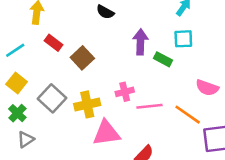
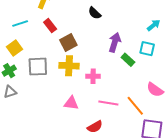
gray square: (52, 98) -> (38, 67), turned 30
yellow cross: (87, 104) -> (69, 66), moved
pink line: (149, 106) -> (108, 103), moved
pink triangle: (106, 133) -> (71, 103), size x0.7

